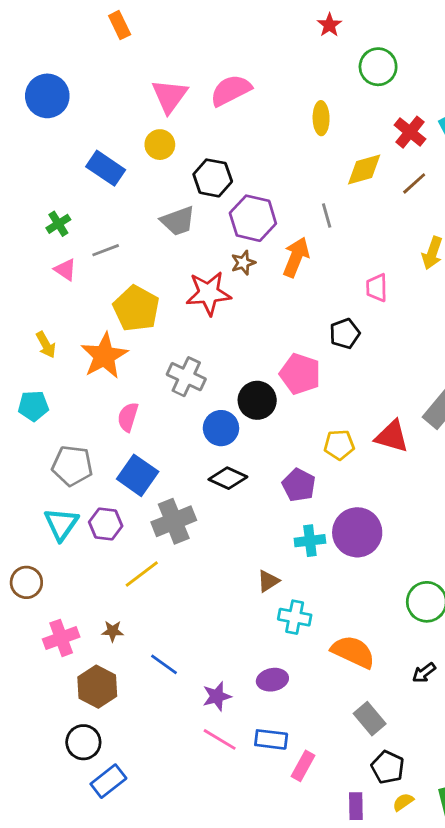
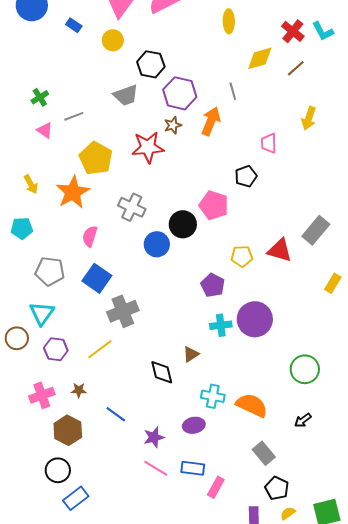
blue rectangle: (106, 168) -> (74, 25), moved, size x0.6
black diamond: (228, 478) -> (162, 372), moved, turned 52
purple hexagon: (106, 524) -> (56, 349), moved
brown circle: (26, 582) -> (17, 338), moved
cyan cross: (295, 617) -> (213, 396), moved

